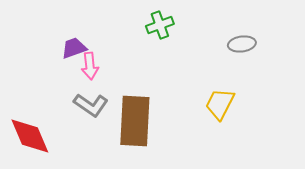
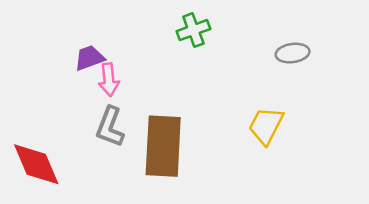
gray L-shape: (91, 105) -> (110, 127), turned 76

